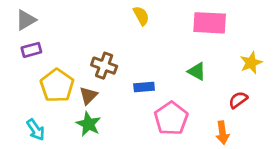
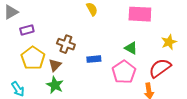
purple rectangle: (31, 50) -> (27, 30), moved
red semicircle: (238, 100) -> (160, 68), size x1.6
pink pentagon: (171, 118) -> (124, 72), moved

